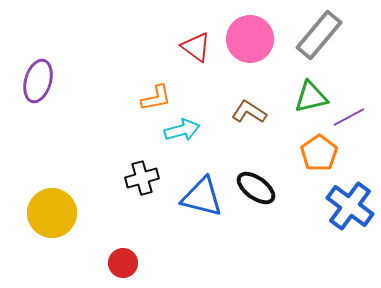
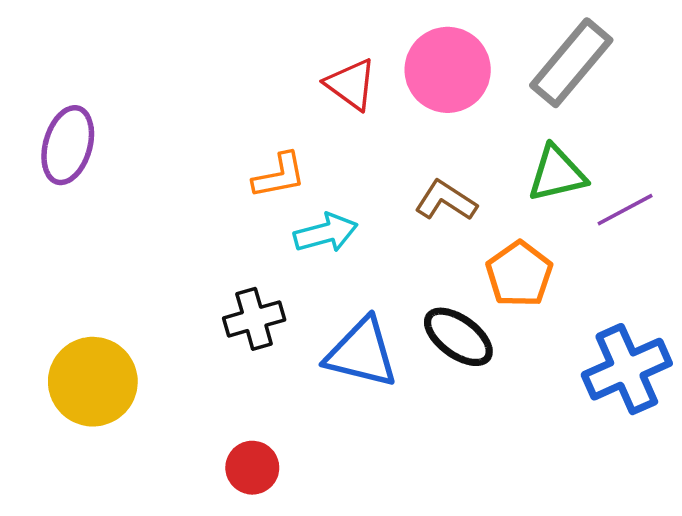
orange pentagon: (319, 153) -> (519, 274), moved
blue cross: (350, 206) -> (627, 369), turned 30
red circle: (123, 263) -> (252, 468), moved

